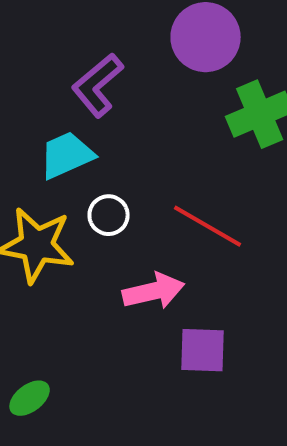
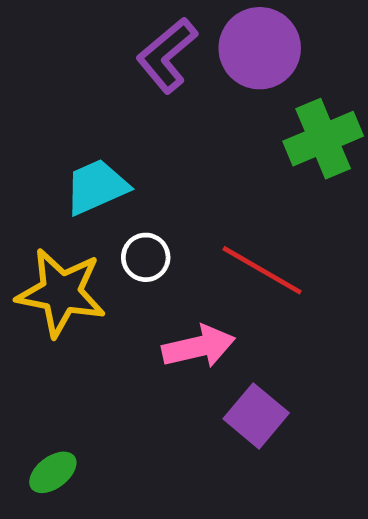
purple L-shape: (98, 85) -> (167, 55), moved
purple square: (203, 350) -> (256, 416), turned 38

